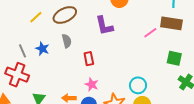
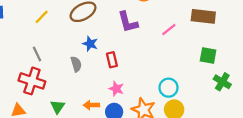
yellow line: (36, 17) -> (42, 17), moved
pink line: (150, 33) -> (169, 30), moved
gray semicircle: (67, 41) -> (76, 64), moved
blue star: (42, 49) -> (90, 44), moved

